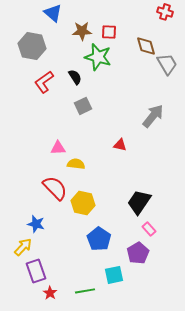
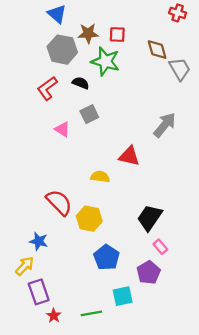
gray hexagon: (32, 46) -> (62, 50), moved
black semicircle: (75, 77) -> (81, 83), turned -35
red triangle: (120, 145) -> (129, 156), size x1.5
pink triangle: (58, 148) -> (62, 129), moved, turned 35
yellow semicircle: (76, 164) -> (100, 177), moved

